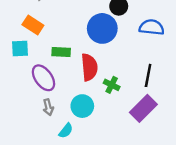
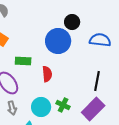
red semicircle: (89, 67) -> (47, 74), size x0.7
green cross: (112, 85) -> (63, 105), moved

